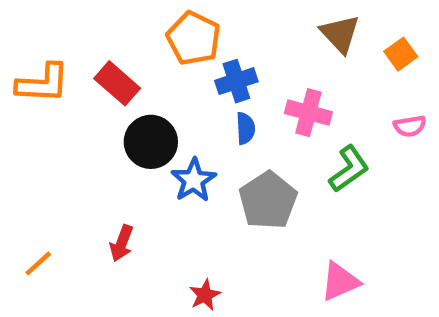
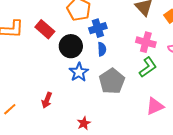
pink cross: (308, 113) -> (146, 42), moved
black circle: (151, 142) -> (71, 46), moved
pink triangle: (340, 281) -> (155, 106), moved

